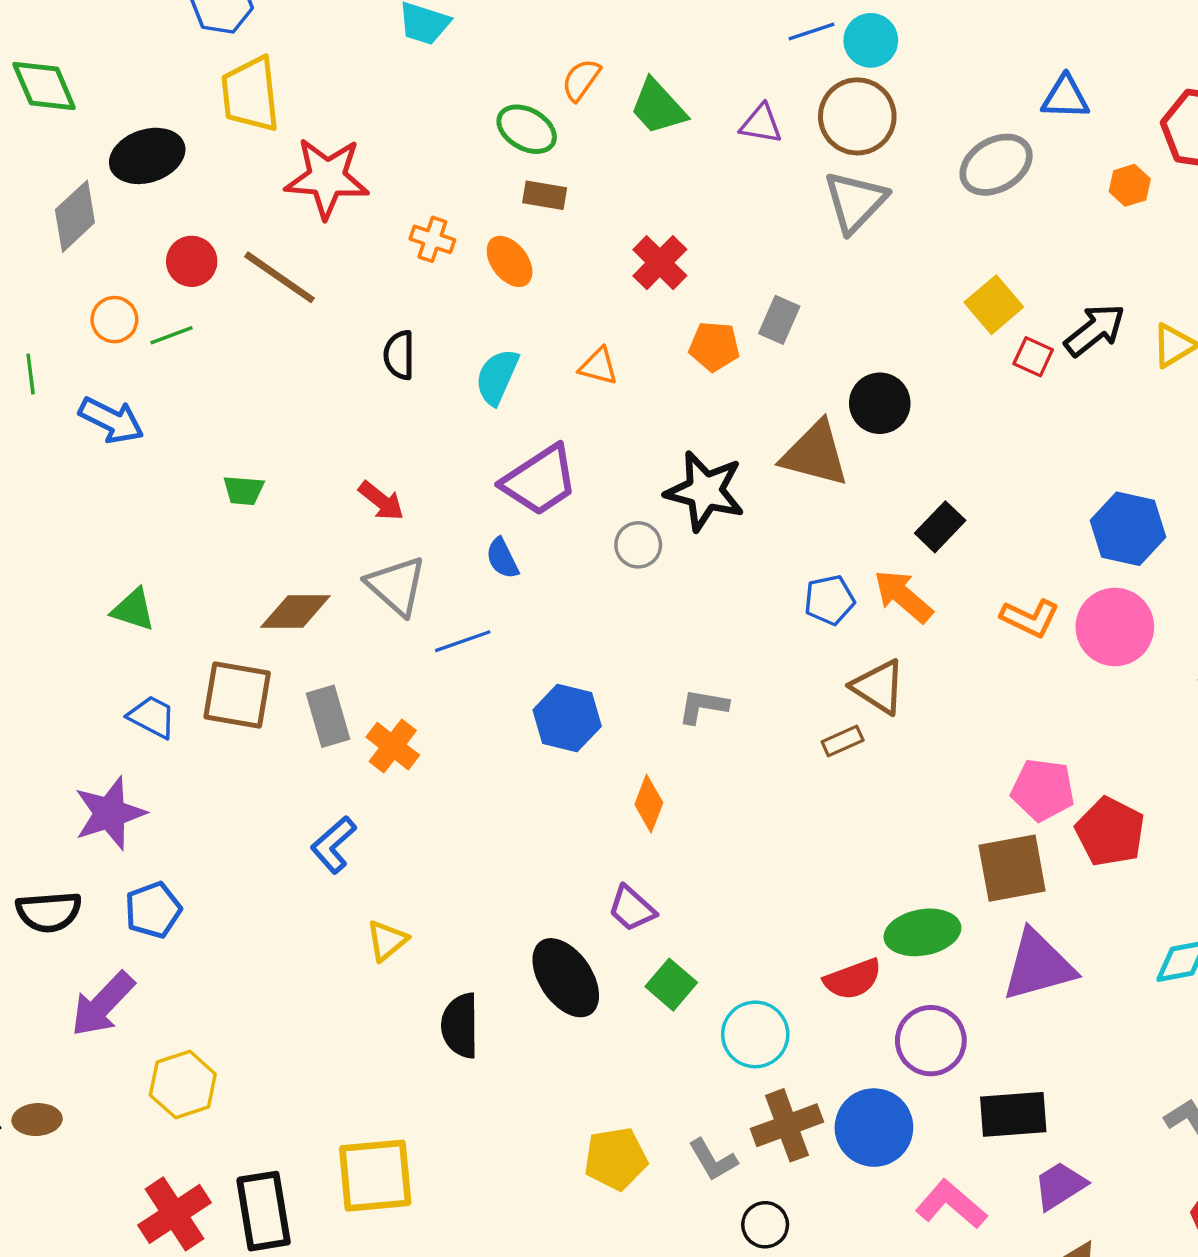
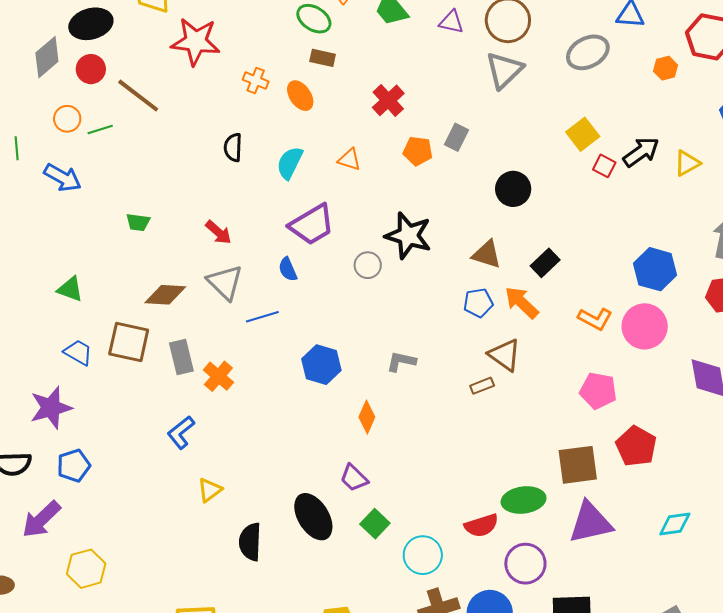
red circle: (192, 261) -> (91, 69), moved
brown line: (279, 277) -> (138, 96), moved
brown triangle: (815, 454) -> (487, 254), moved, size x0.7
pink pentagon: (1043, 790) -> (598, 391), moved

